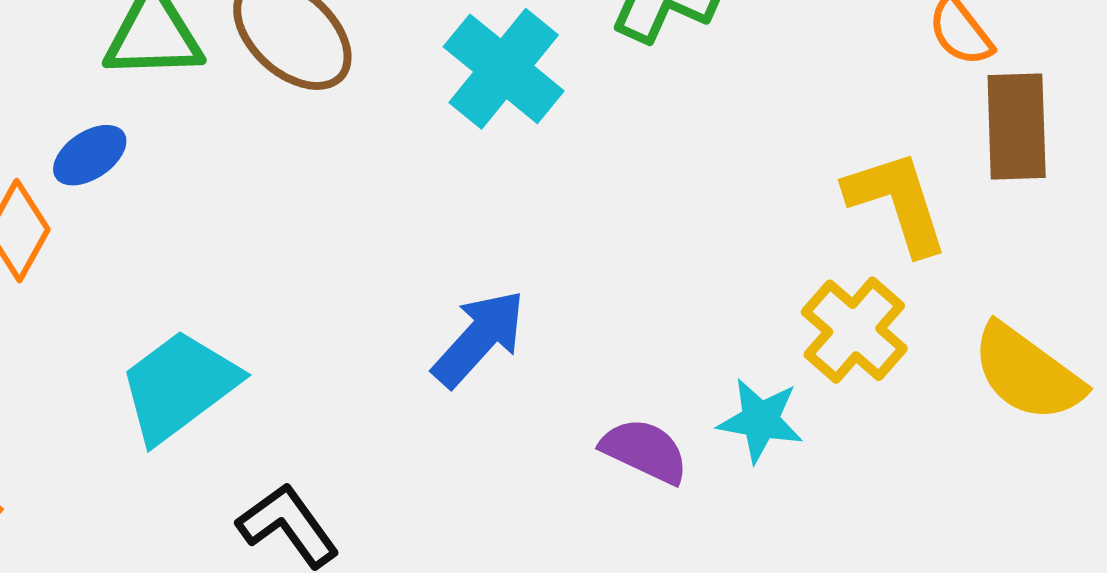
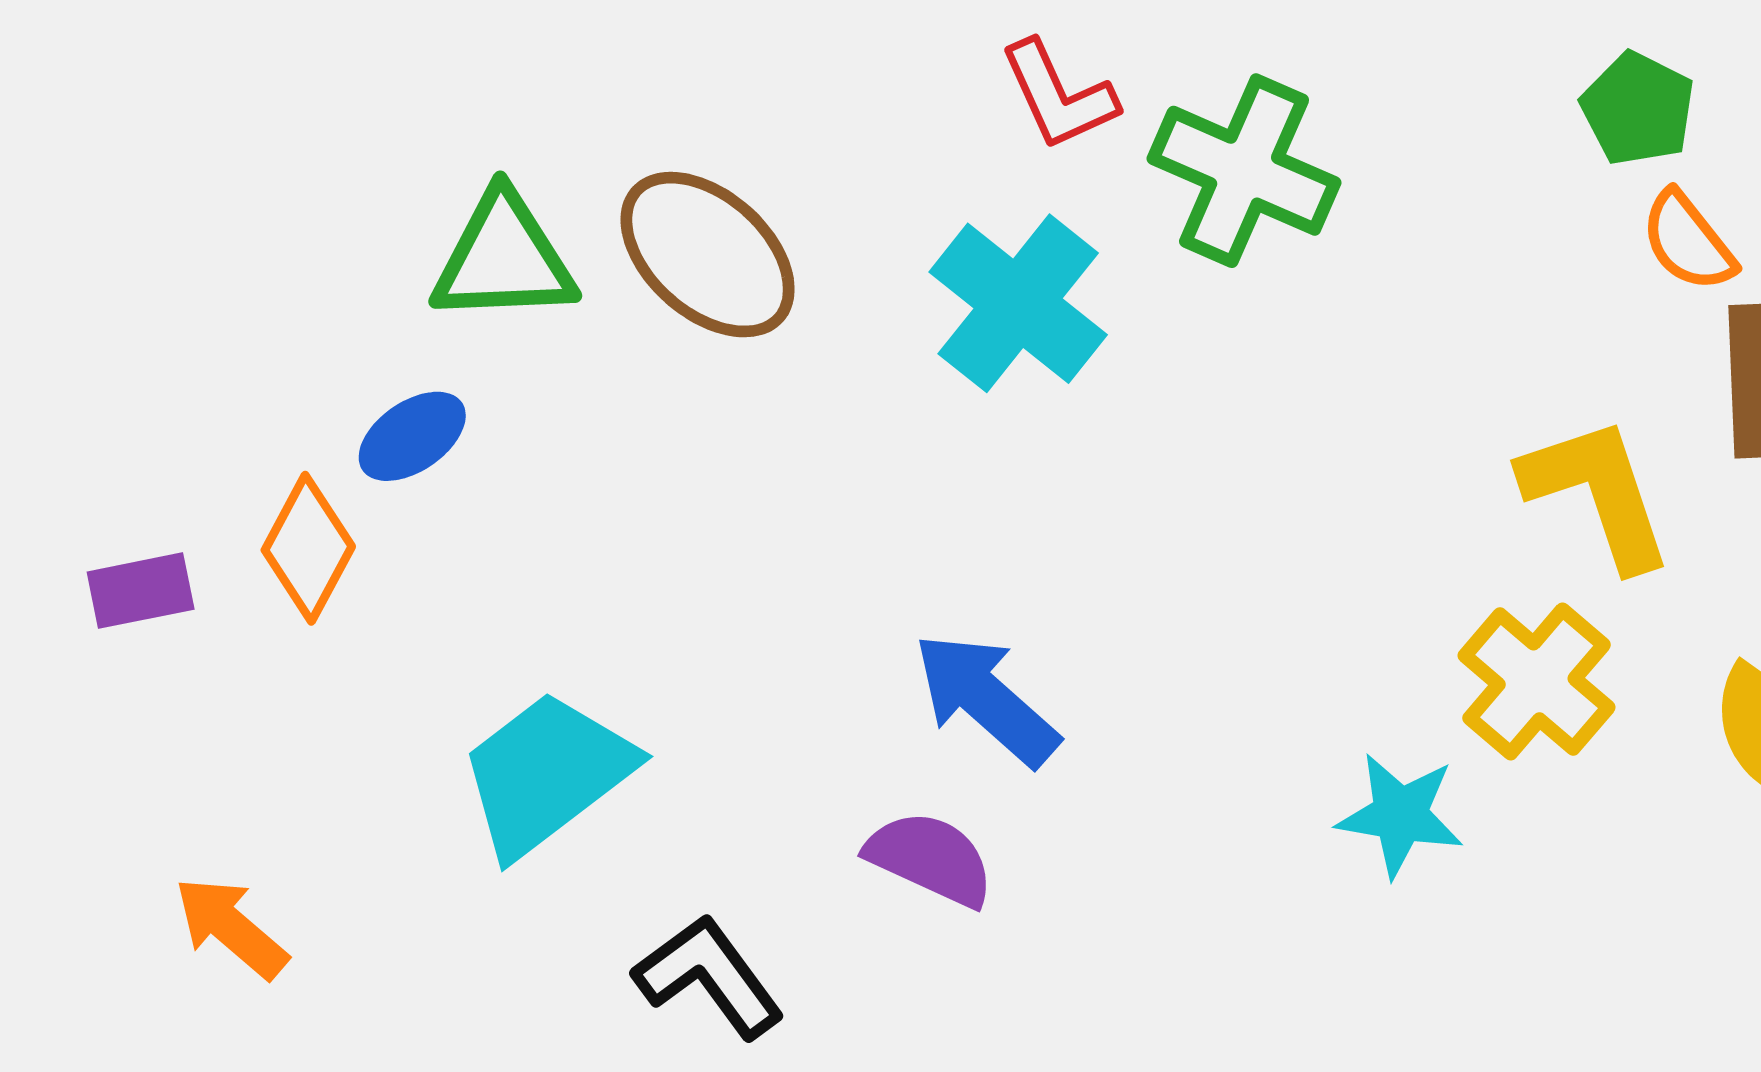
blue arrow: (479, 338) -> (986, 699), turned -90
purple semicircle: (645, 451) -> (930, 859), moved

